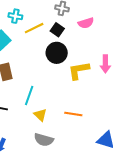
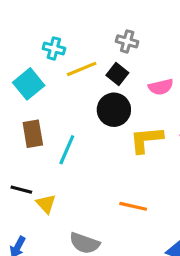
pink semicircle: (86, 23) -> (161, 87), moved
cyan line: (29, 96) -> (67, 150), moved
yellow triangle: (40, 115) -> (46, 204), moved

